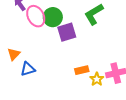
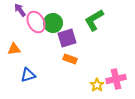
orange triangle: (14, 54) -> (14, 49), moved, turned 40
orange rectangle: (82, 70) -> (70, 59), moved, turned 32

